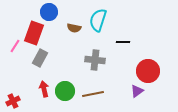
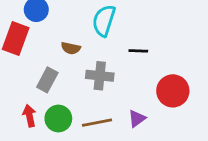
brown semicircle: (74, 28) -> (71, 48), moved
gray rectangle: (40, 58) -> (47, 80), moved
purple triangle: (137, 91) -> (137, 119), moved

